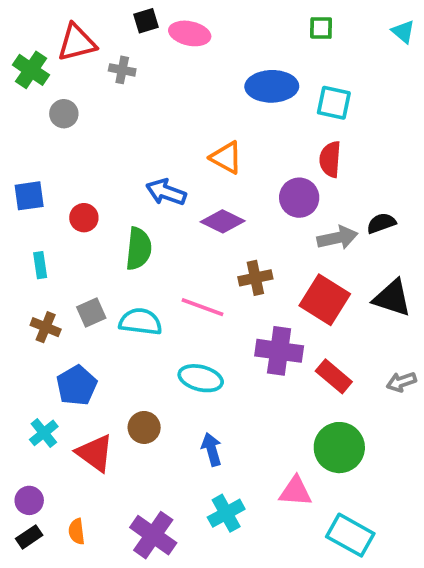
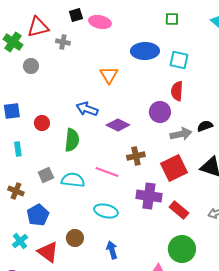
orange triangle: (226, 157) -> (109, 75), moved, turned 30
red square: (325, 300) -> (174, 168), turned 32
brown cross: (46, 327) -> (16, 191), moved

